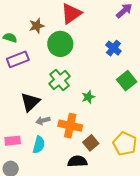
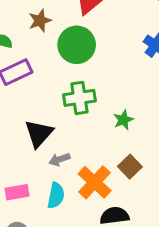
green cross: (60, 80) -> (79, 98), turned 35
orange cross: (70, 126) -> (95, 182), moved, turned 35
brown square: (91, 143) -> (130, 167), moved

